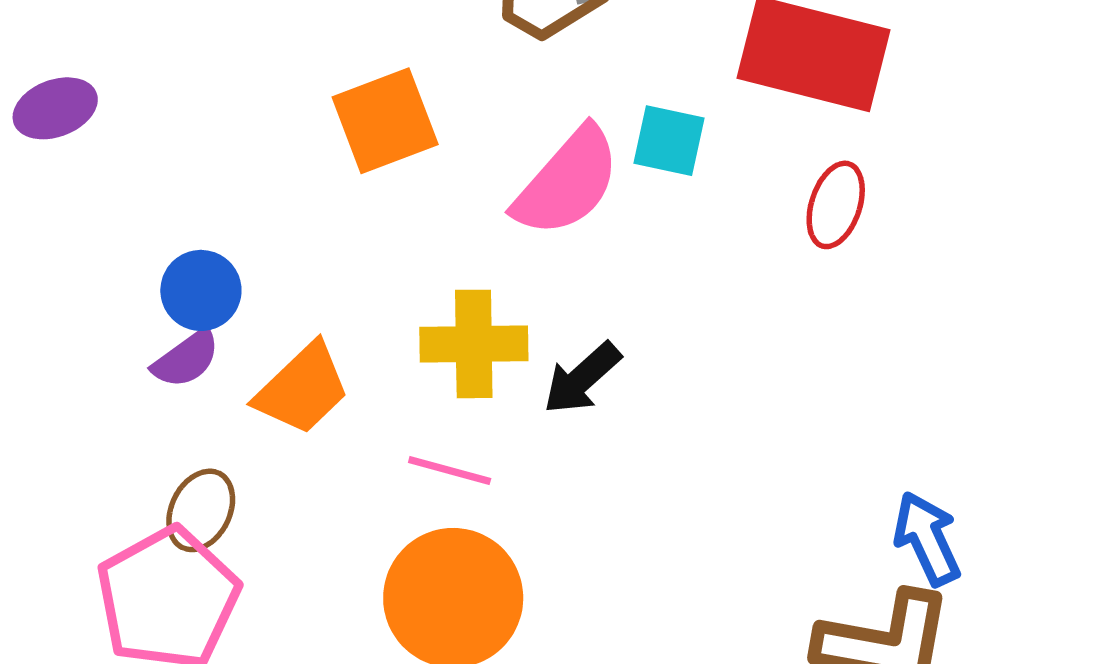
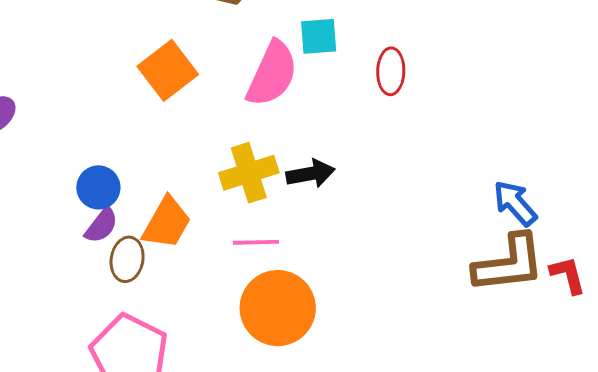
red ellipse: (836, 205) -> (391, 71), moved
black arrow: (582, 378) -> (310, 174), turned -132
brown ellipse: (201, 510) -> (127, 259), moved

